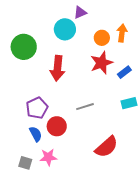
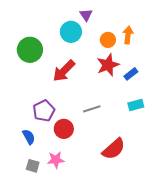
purple triangle: (80, 13) -> (86, 15), turned -40
red arrow: (57, 68) -> (64, 71), turned 40
blue semicircle: (36, 134) -> (29, 137), moved

